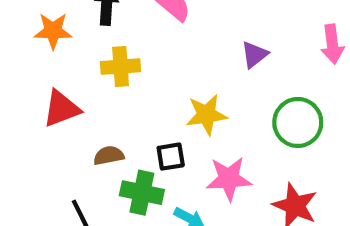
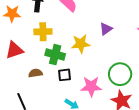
yellow star: (206, 115) -> (81, 44), moved
green circle: (298, 122) -> (120, 74), moved
green cross: (142, 193) -> (55, 55), moved

